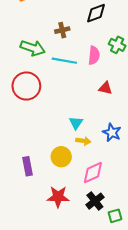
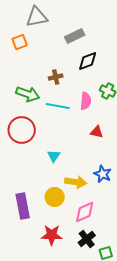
cyan triangle: (76, 123) -> (54, 156), moved
yellow arrow: (83, 141) -> (76, 182), size x1.5
purple rectangle: (27, 166) -> (23, 206), size x1.4

